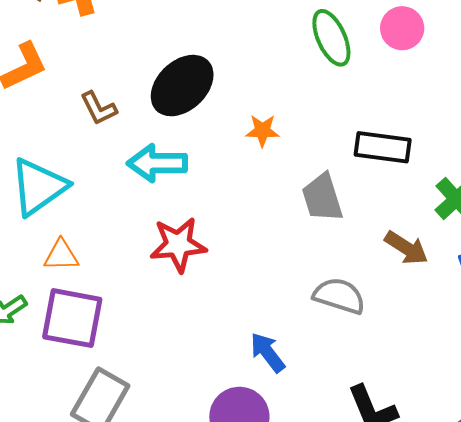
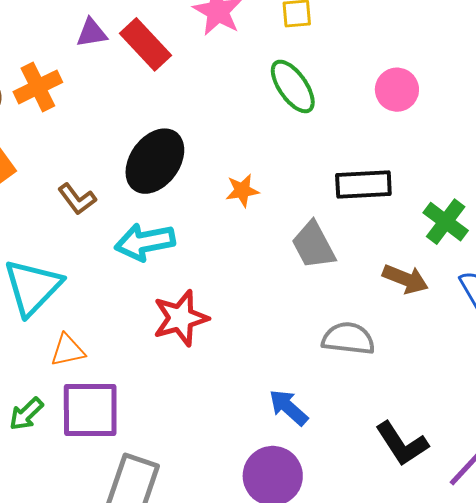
pink circle: (402, 28) -> (397, 90), moved

